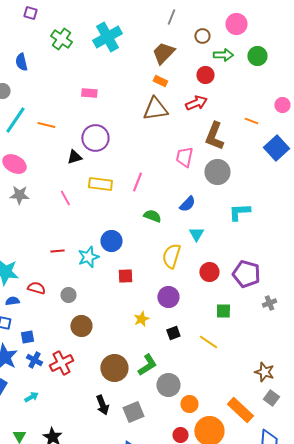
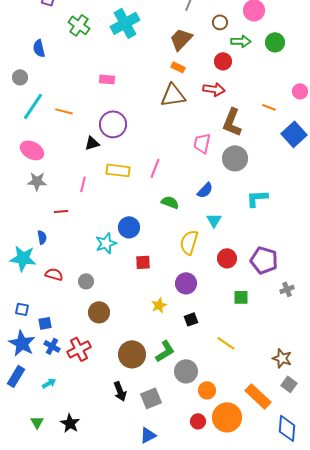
red arrow: (196, 103) -> (214, 89), turned 30
pink line: (65, 198) -> (83, 184), turned 42
red line: (57, 251) -> (61, 211), moved
blue semicircle: (12, 301) -> (42, 237), moved, turned 88
yellow line: (208, 342) -> (226, 343), moved

